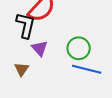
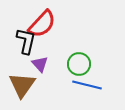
brown triangle: (22, 69) -> (22, 85), size x1.8

